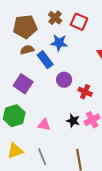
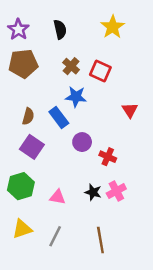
brown pentagon: (25, 27) -> (23, 64), moved
brown semicircle: (27, 50) -> (28, 116), moved, turned 120
gray line: (42, 157) -> (55, 236), turned 48

